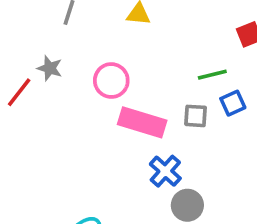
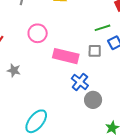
gray star: (50, 68) -> (14, 70), moved
pink circle: (111, 81) -> (38, 33), moved

